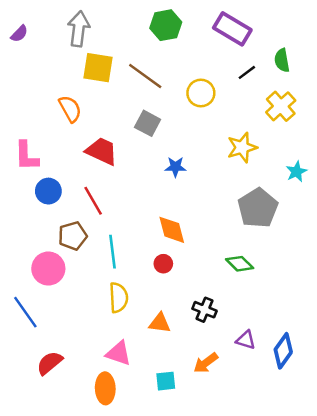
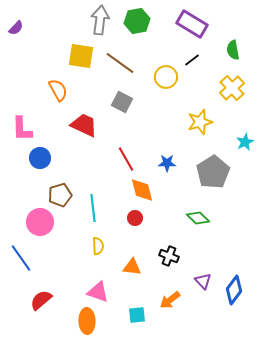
gray arrow: (79, 29) -> (100, 20), moved
black line: (247, 72) -> (192, 60), moved
blue star: (175, 167) -> (167, 163), moved
red line: (93, 201) -> (126, 159), moved
yellow semicircle: (119, 298) -> (98, 246), size x0.7
purple triangle: (246, 340) -> (203, 281), turned 30

